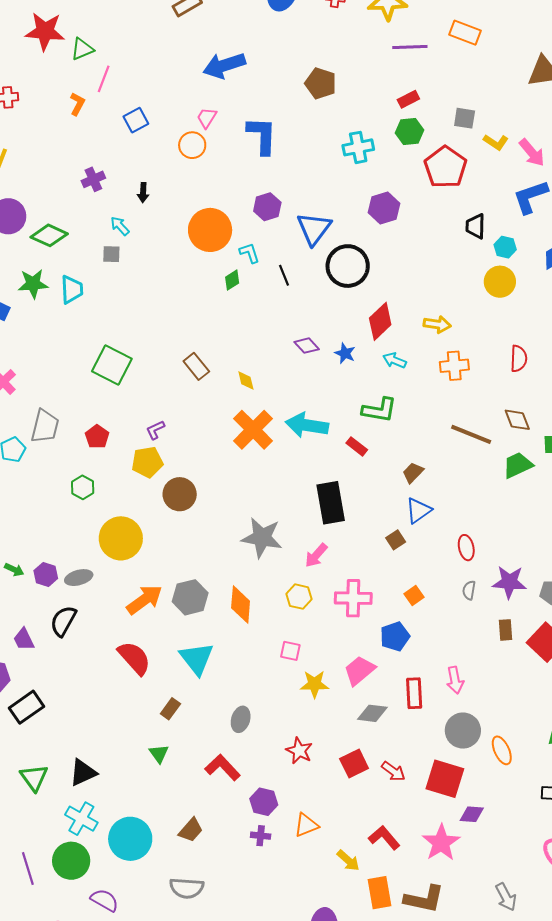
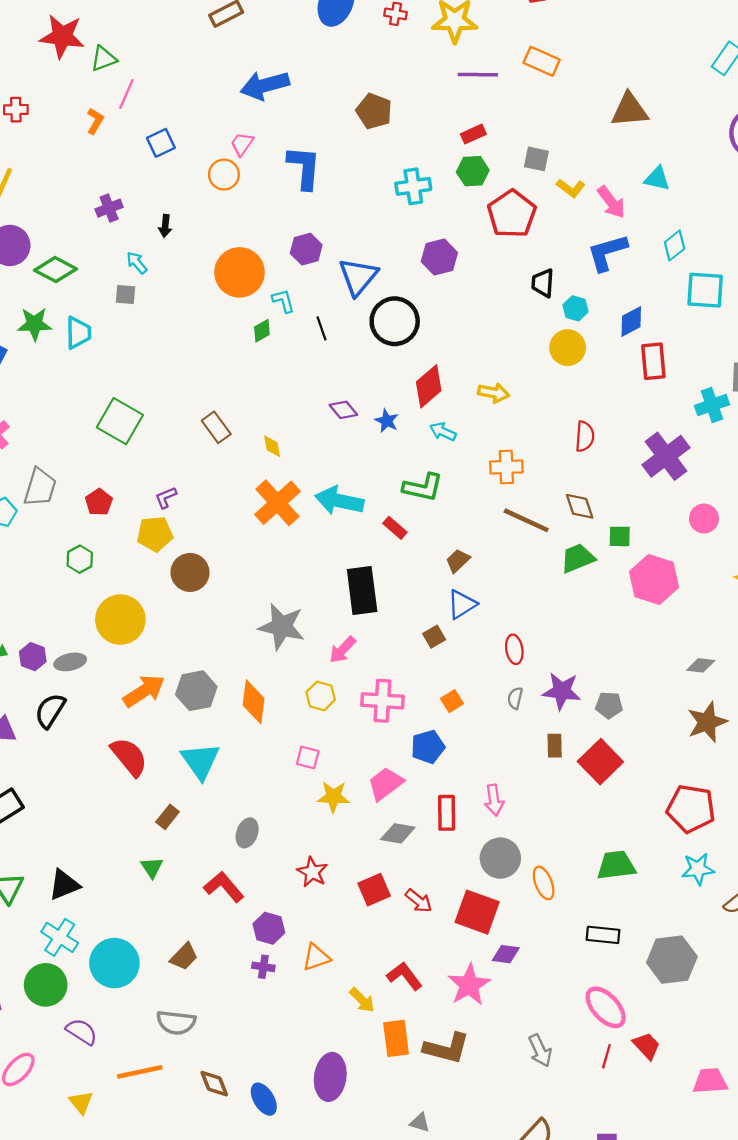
orange cross: (454, 366) -> (506, 467), moved

